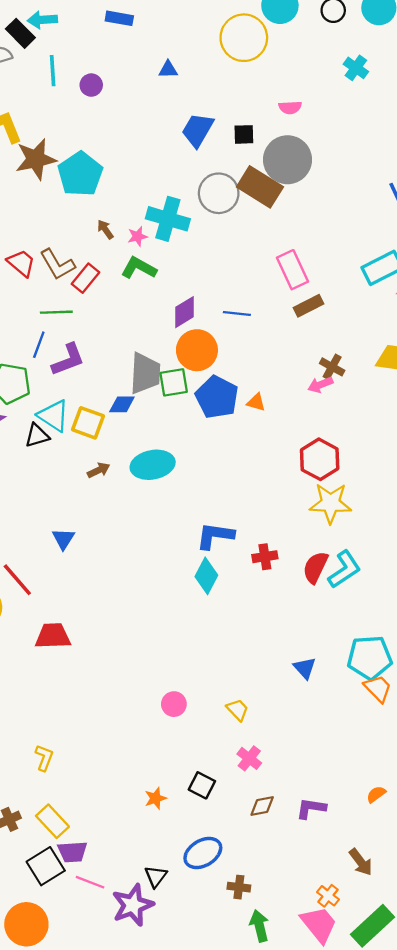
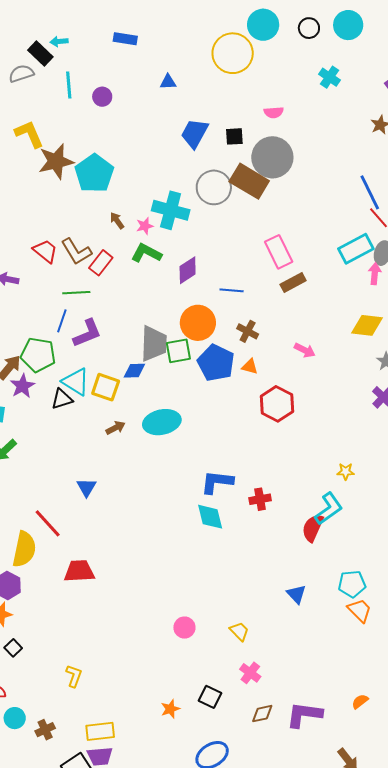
cyan arrow: (42, 20) -> (59, 41), size x0.7
purple diamond: (185, 312) -> (188, 270), moved
brown cross: (332, 367) -> (248, 331), moved
pink arrow: (320, 385) -> (305, 350), turned -130
red hexagon: (320, 459) -> (277, 404), moved
yellow star: (331, 503) -> (346, 471), moved, size x0.5
red semicircle: (315, 567) -> (313, 528), moved
cyan diamond: (206, 576) -> (210, 517), turned -40
cyan pentagon: (370, 657) -> (352, 584), size x0.7
purple L-shape: (311, 808) -> (304, 715), size x1.4
yellow rectangle: (52, 821) -> (100, 731), moved, turned -52

